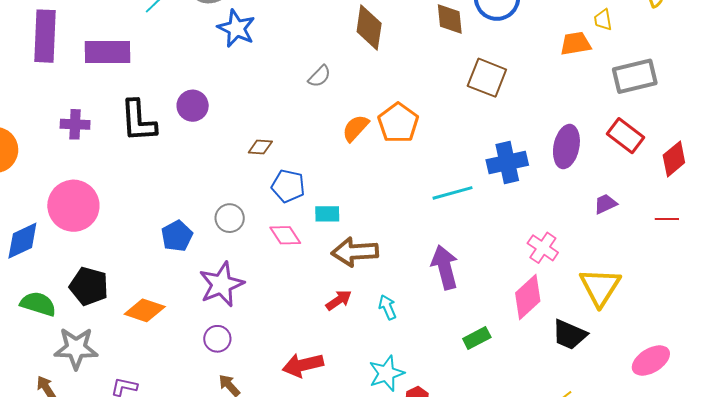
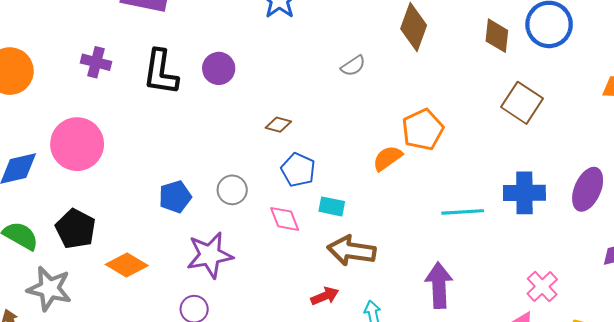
orange semicircle: (355, 128) -> (387, 158), moved

